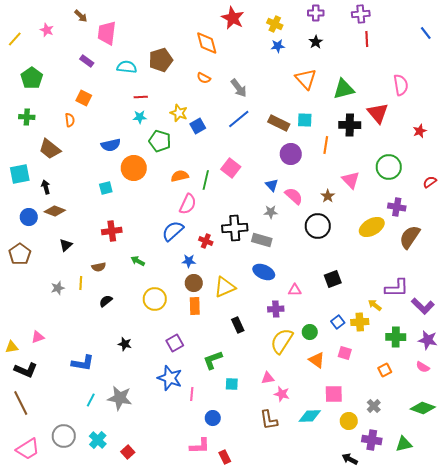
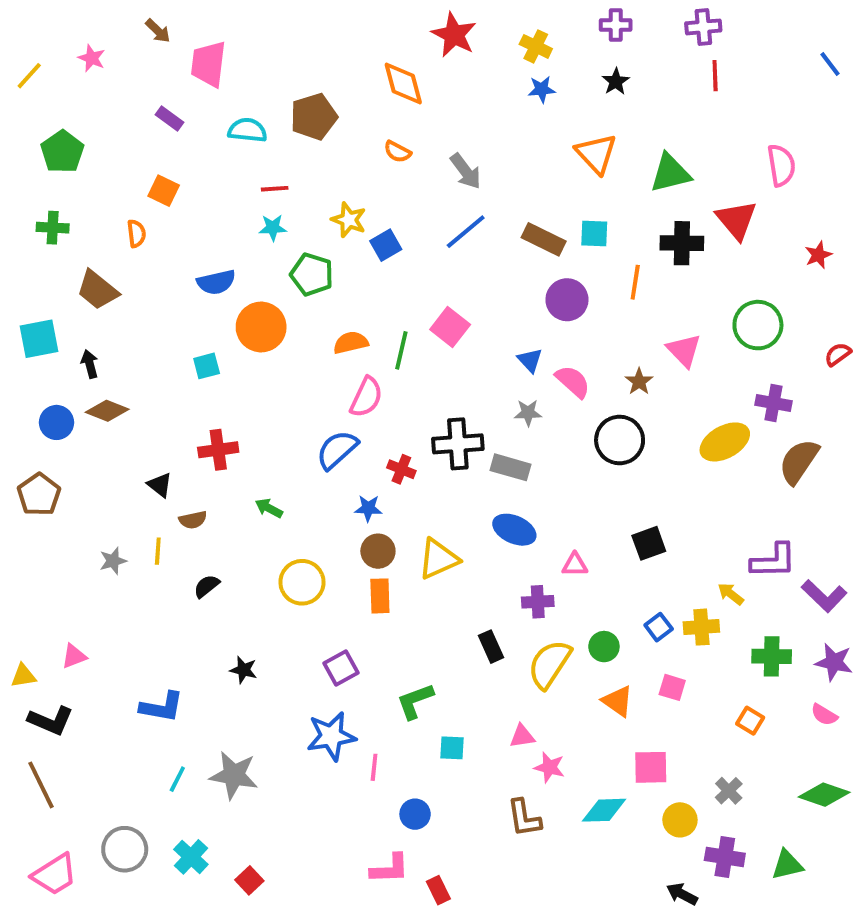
black triangle: (66, 245) -> (160, 485), moved, turned -40
black rectangle: (238, 325) -> (491, 647), moved
orange square: (385, 370) -> (750, 721), turned -32
blue star: (170, 378) -> (331, 736), turned -30

